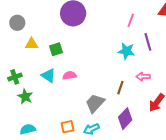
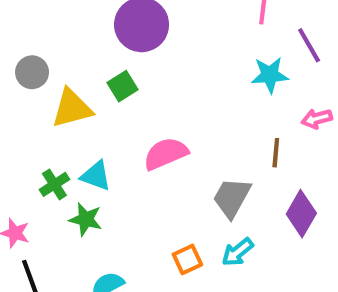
yellow triangle: (32, 44) -> (72, 108), size x1.5
green square: (56, 49) -> (123, 86), moved
pink semicircle: (70, 75) -> (166, 154), size x1.5
cyan triangle: (48, 76) -> (96, 176), moved

